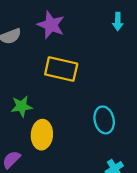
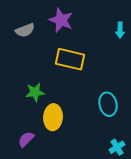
cyan arrow: (118, 22) -> (120, 30), moved

